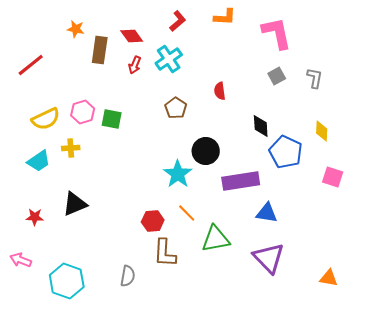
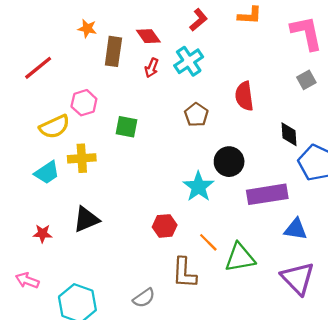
red semicircle: (220, 91) -> (244, 96), size x1.5
pink hexagon: (83, 112) -> (84, 103), moved
yellow cross: (71, 148) -> (82, 158), size x1.4
orange line: (187, 213) -> (208, 242), moved
red hexagon: (153, 221) -> (165, 226), moved
gray semicircle: (128, 276) -> (144, 298), turned 45

